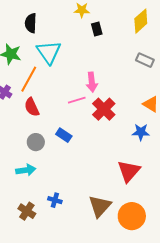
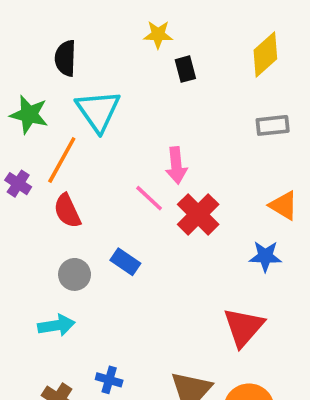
gray rectangle: (145, 60) -> (273, 125), turned -30
pink line: (77, 100) -> (149, 198), turned 60

